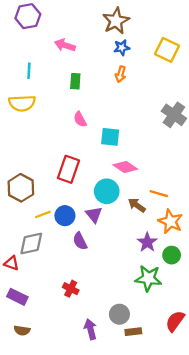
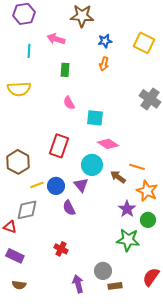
brown star: (116, 21) -> (82, 16), moved, turned 30
cyan line: (29, 71) -> (29, 51), moved

